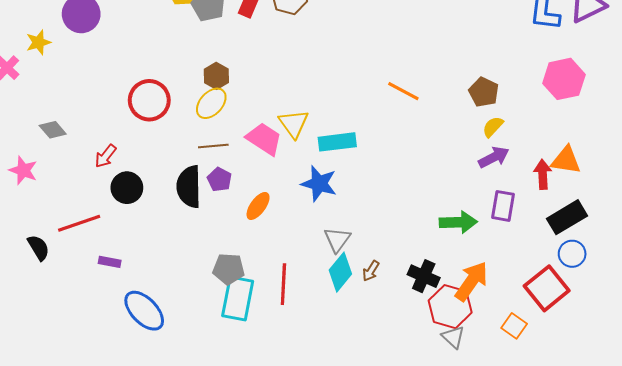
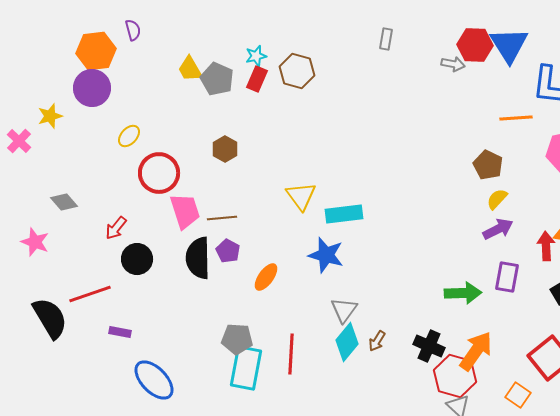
orange line: (403, 91) -> (516, 118), moved, turned -32
yellow ellipse: (211, 103) -> (129, 136), moved, size x0.7
pink trapezoid: (264, 139) -> (185, 211), moved, turned 39
black semicircle: (38, 248) -> (50, 318), size x1.6

